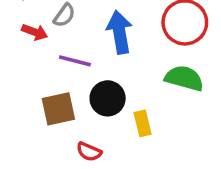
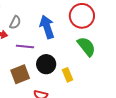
green semicircle: (184, 78) -> (86, 47), turned 45

